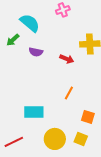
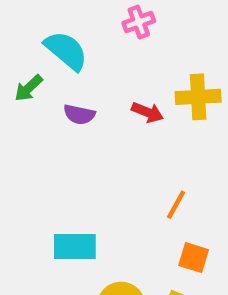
red arrow: (67, 59) -> (147, 112), moved
orange line: (69, 93) -> (176, 205), moved

